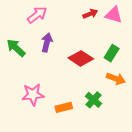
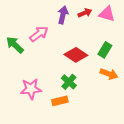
pink arrow: (37, 15) -> (39, 34), moved
purple arrow: (47, 42) -> (63, 15), moved
green cross: (93, 100) -> (69, 82), moved

